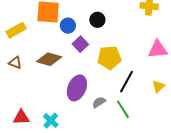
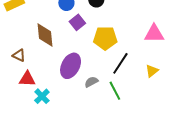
brown diamond: (49, 59) -> (45, 35), turned 65
brown triangle: (15, 63) -> (19, 55), moved
red triangle: (21, 117) -> (27, 79), moved

